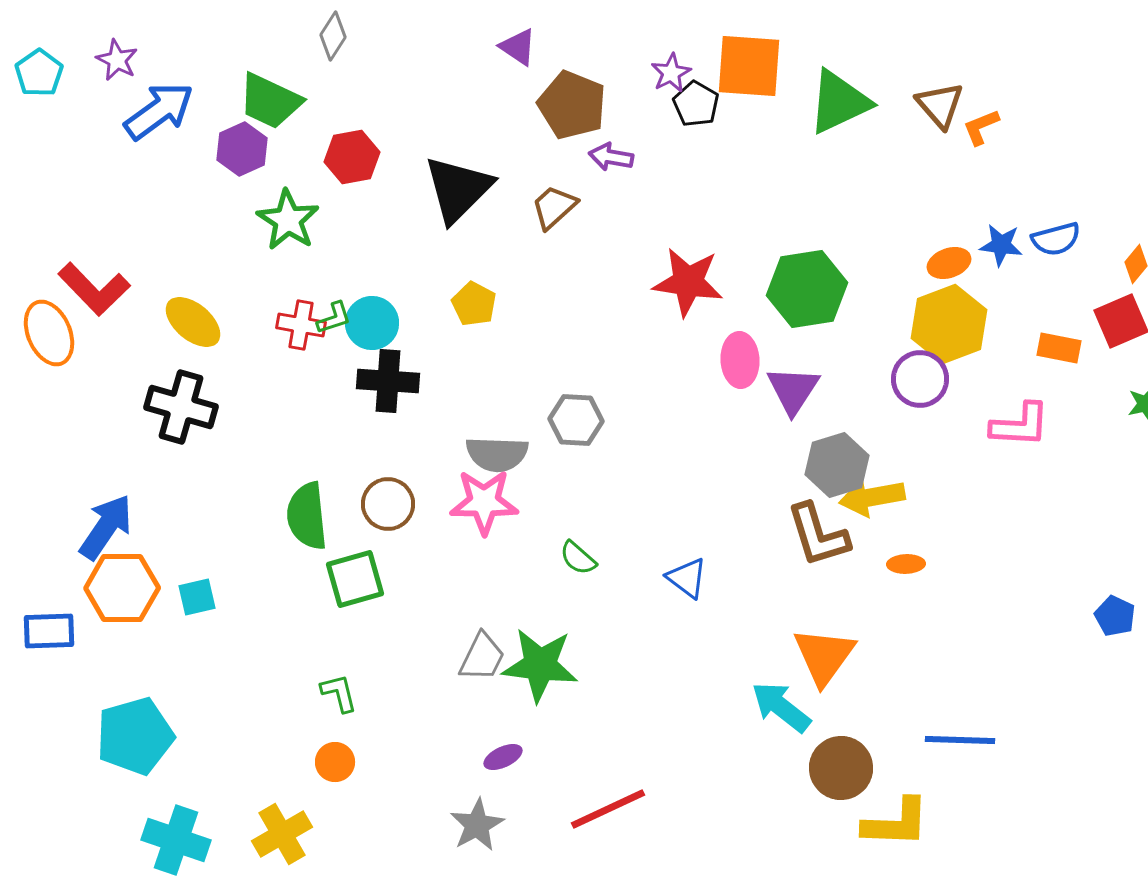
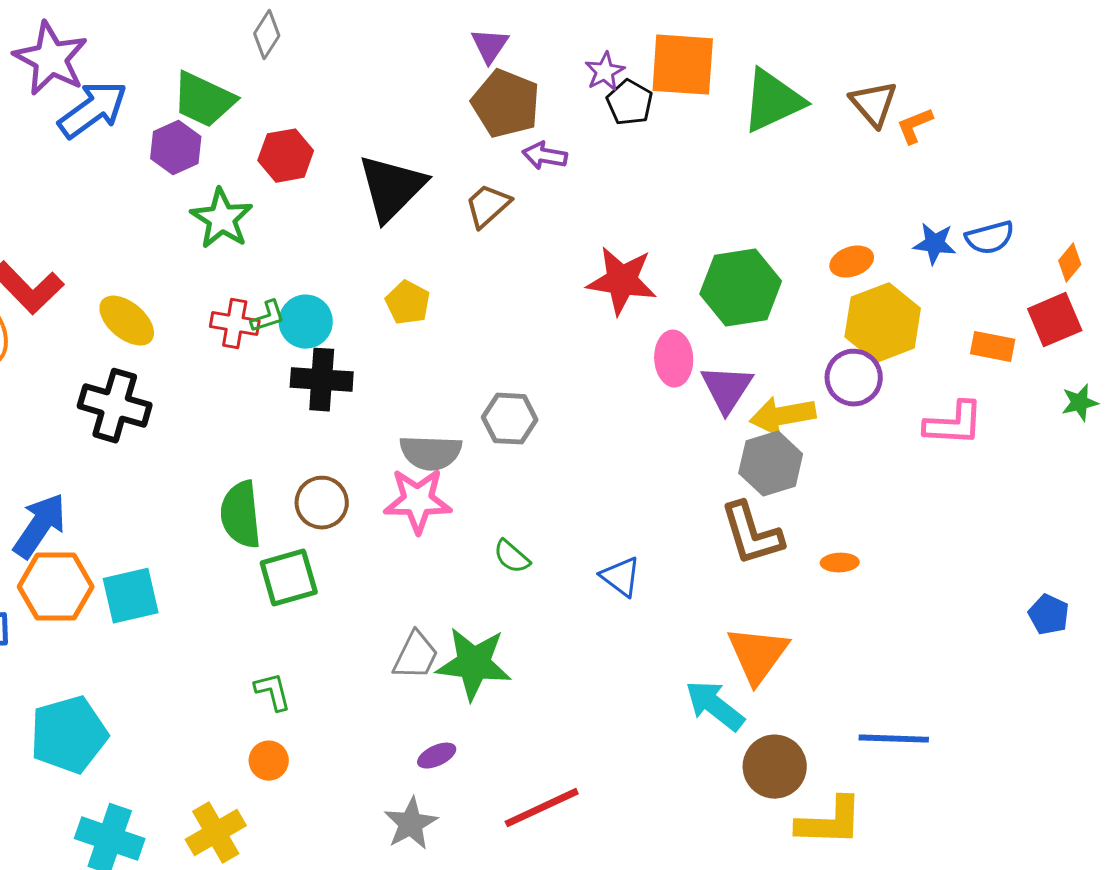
purple triangle: (518, 47) -> (490, 46), moved, turned 30
purple star: (117, 60) -> (51, 59), size x1.8
orange ellipse: (949, 263) -> (852, 262), moved
yellow arrow: (872, 497) -> (783, 416), moved
cyan square: (197, 597) -> (131, 596), size x1.5

